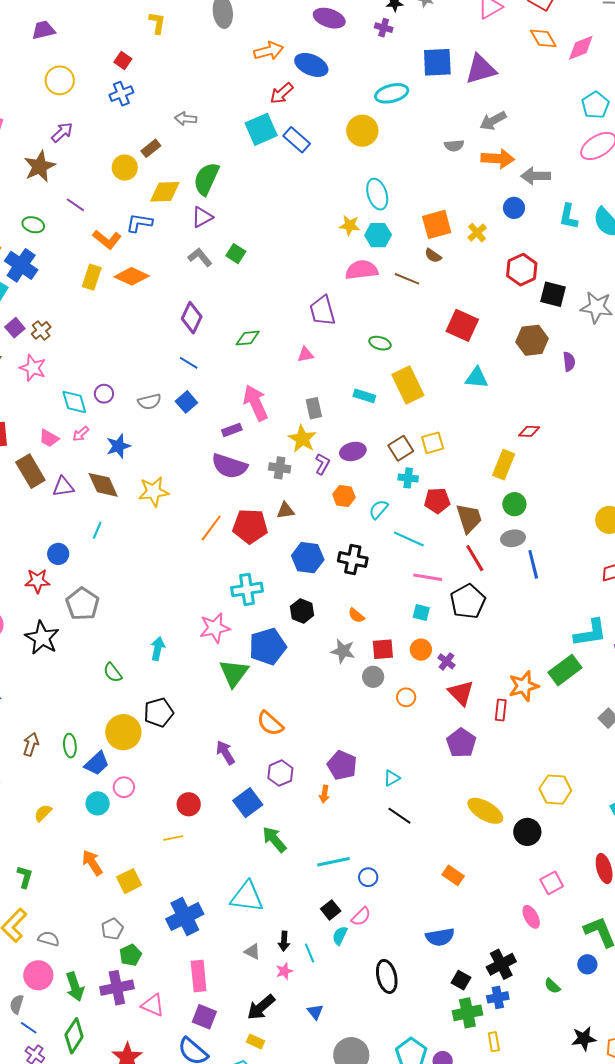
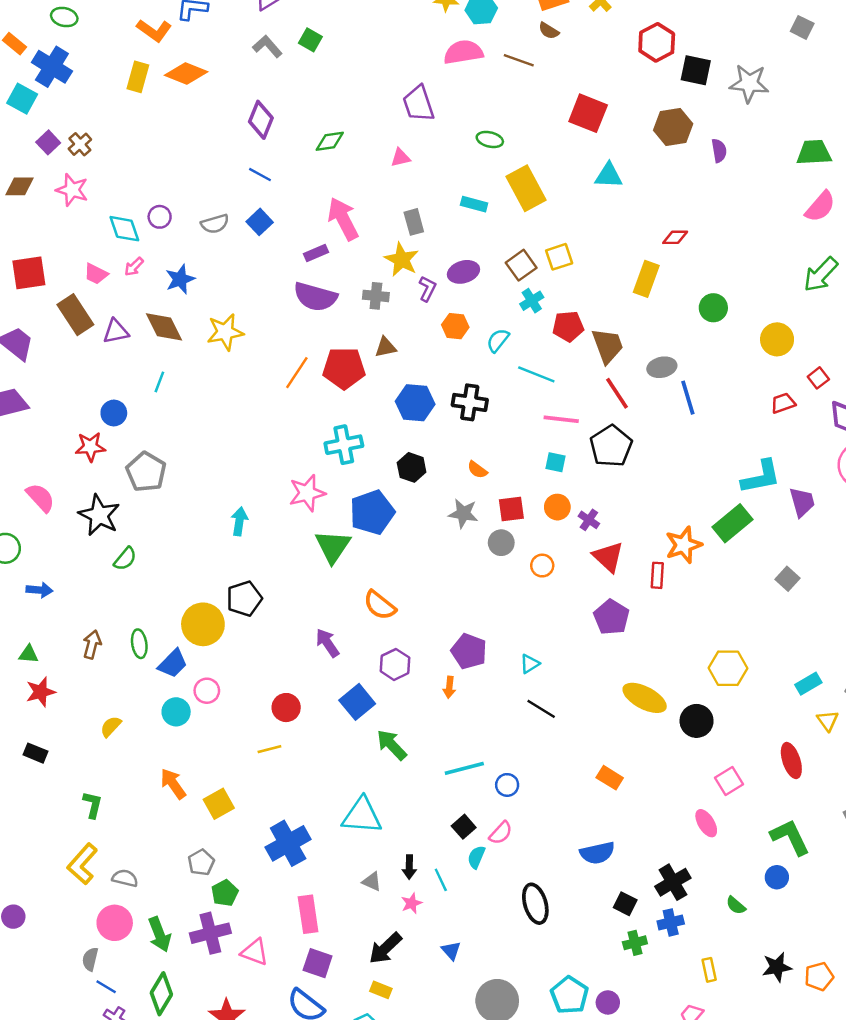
cyan cross: (408, 478) -> (532, 301), turned -36
green circle: (514, 504) -> (713, 308), moved
green semicircle: (113, 673) -> (125, 559), moved, turned -100
green cross: (467, 1013) -> (635, 943), size x0.7
yellow rectangle: (494, 1042) -> (709, 970), moved

